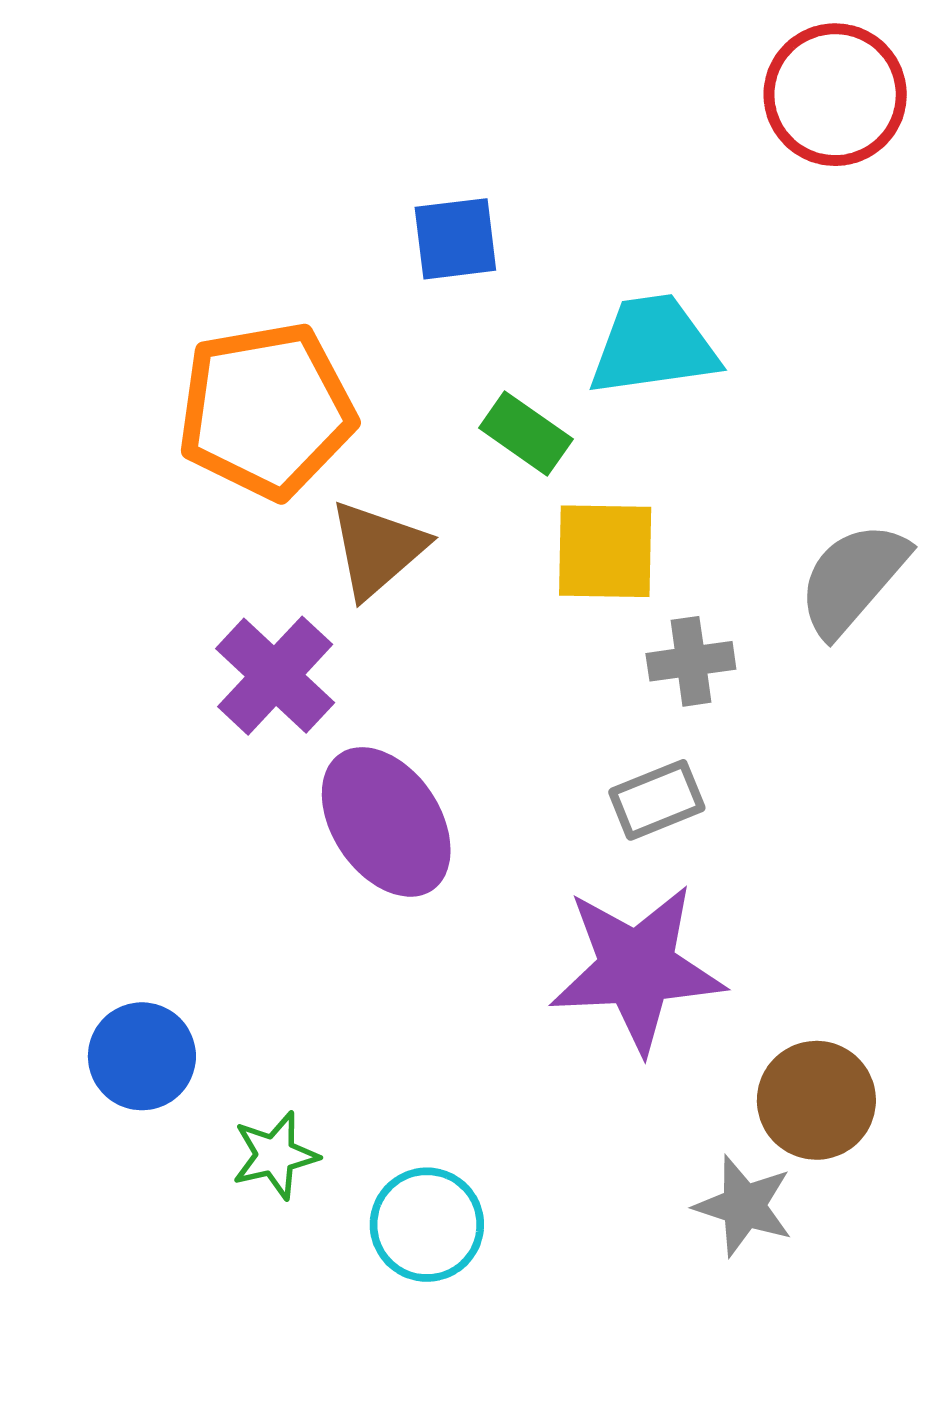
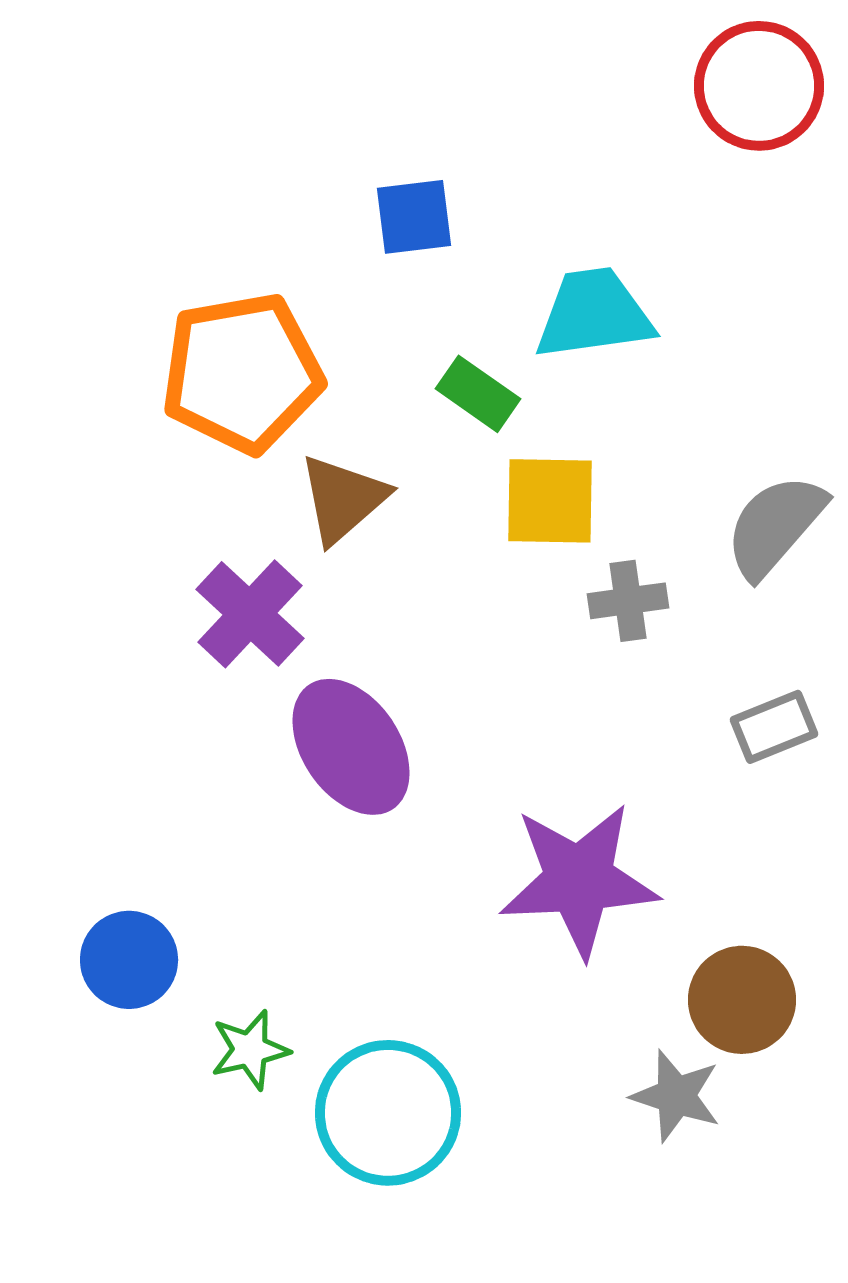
gray rectangle: (657, 800) -> (774, 727), moved
cyan circle: (427, 1225) -> (388, 1113), size x1.4

